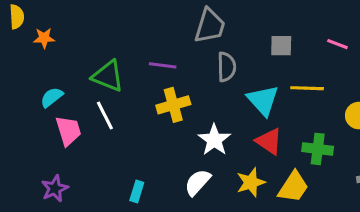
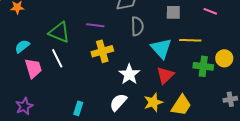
red triangle: (269, 141) -> (165, 75), turned 42
green cross: (318, 149) -> (203, 66), moved

